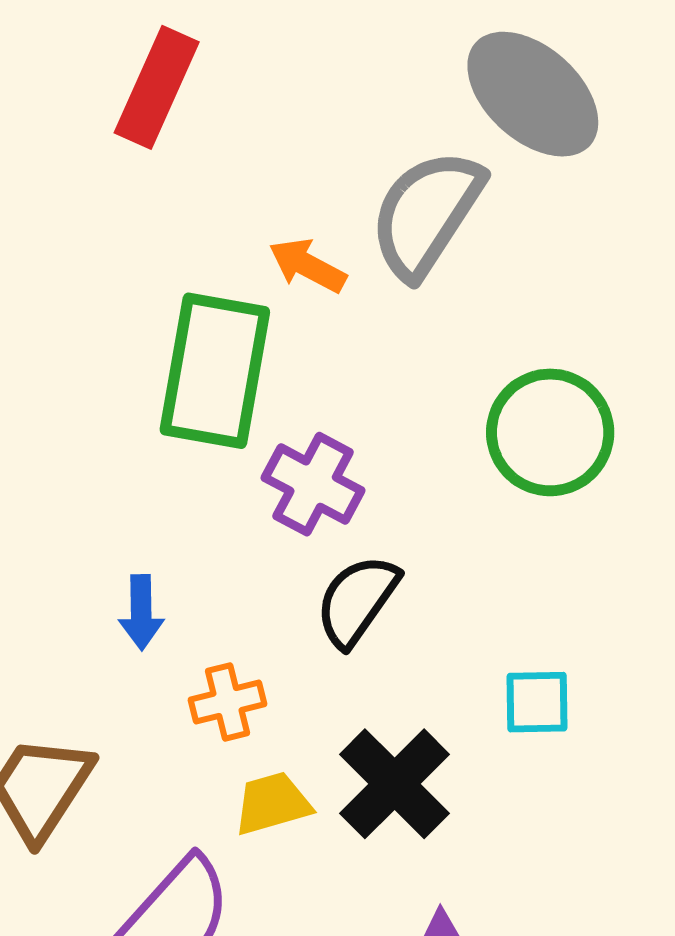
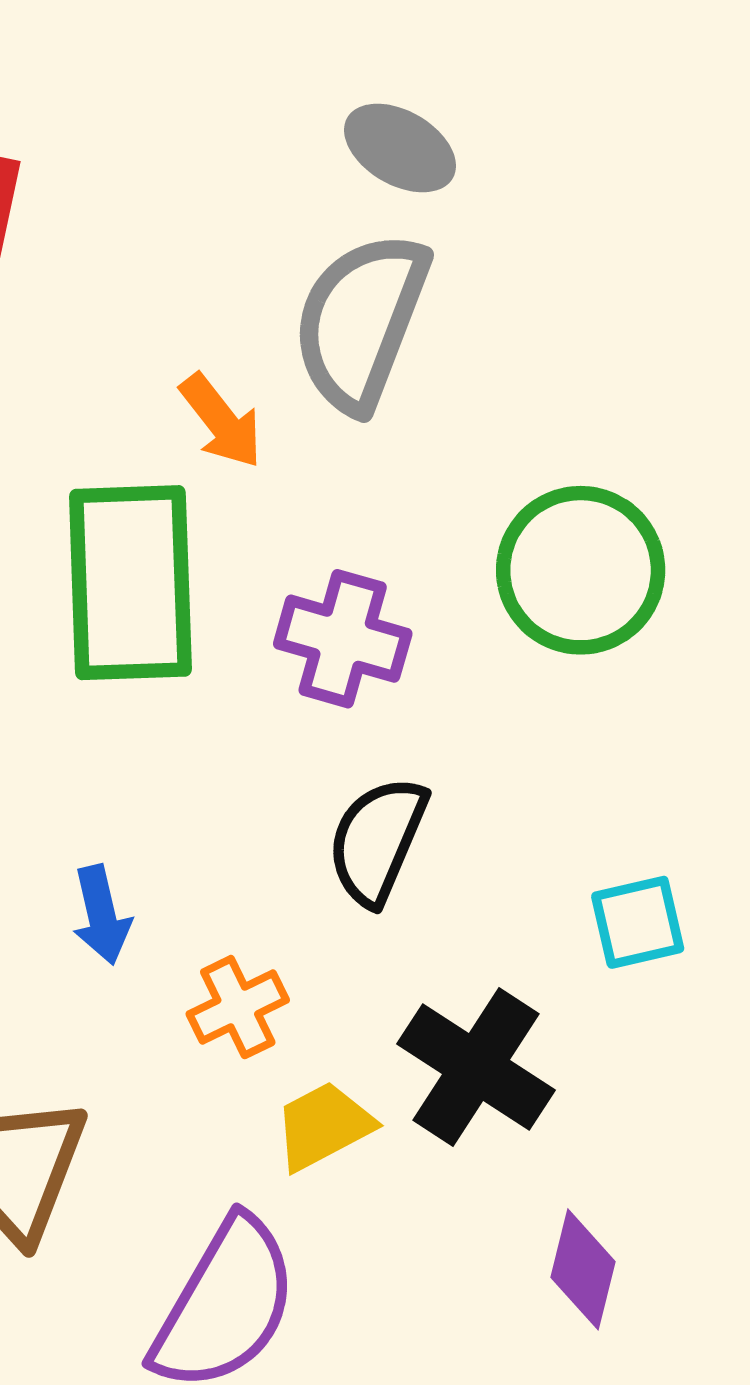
gray ellipse: (533, 94) -> (400, 148), moved, size x0.6
orange arrow: (308, 266) -> (221, 421), turned -144
purple cross: (313, 484) -> (343, 639), moved

